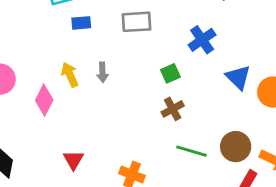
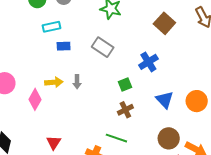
gray rectangle: (137, 22) -> (103, 47), turned 35
yellow arrow: (70, 75) -> (54, 82), turned 108
blue triangle: (238, 77) -> (165, 100), moved
green line: (191, 151) -> (116, 138), moved

